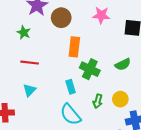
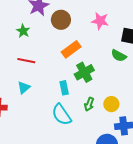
orange rectangle: (74, 47) -> (71, 49), turned 42
green semicircle: (123, 64) -> (119, 56), moved, turned 49
green cross: (90, 69) -> (84, 72), turned 30

